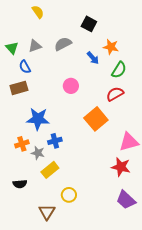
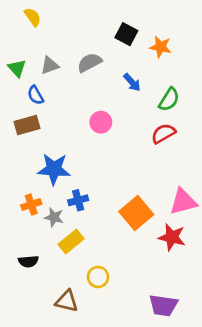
yellow semicircle: (38, 12) -> (33, 17), moved
orange star: (111, 47) -> (161, 47), moved
orange square: (96, 119) -> (136, 213), moved
purple trapezoid: (126, 200) -> (163, 305), moved, turned -35
brown triangle: (47, 212) -> (67, 301), turned -48

